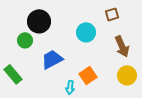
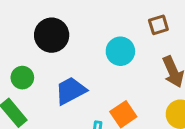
green circle: (25, 40) -> (22, 78), moved

